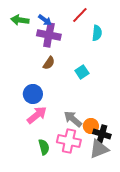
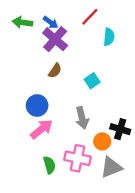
purple cross: (49, 35) -> (55, 39), turned 30
gray arrow: (73, 119) -> (82, 118), moved, turned -144
black cross: (102, 134) -> (120, 129), moved

